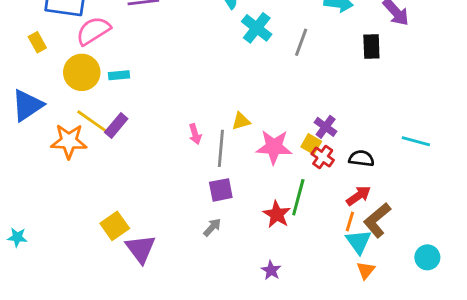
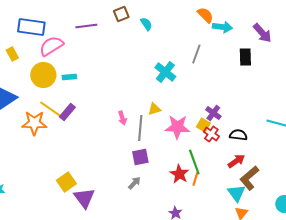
cyan cross: (257, 28) -> (165, 72), moved
green line: (298, 197) -> (194, 162), turned -35
orange line: (350, 222) -> (195, 179), moved

